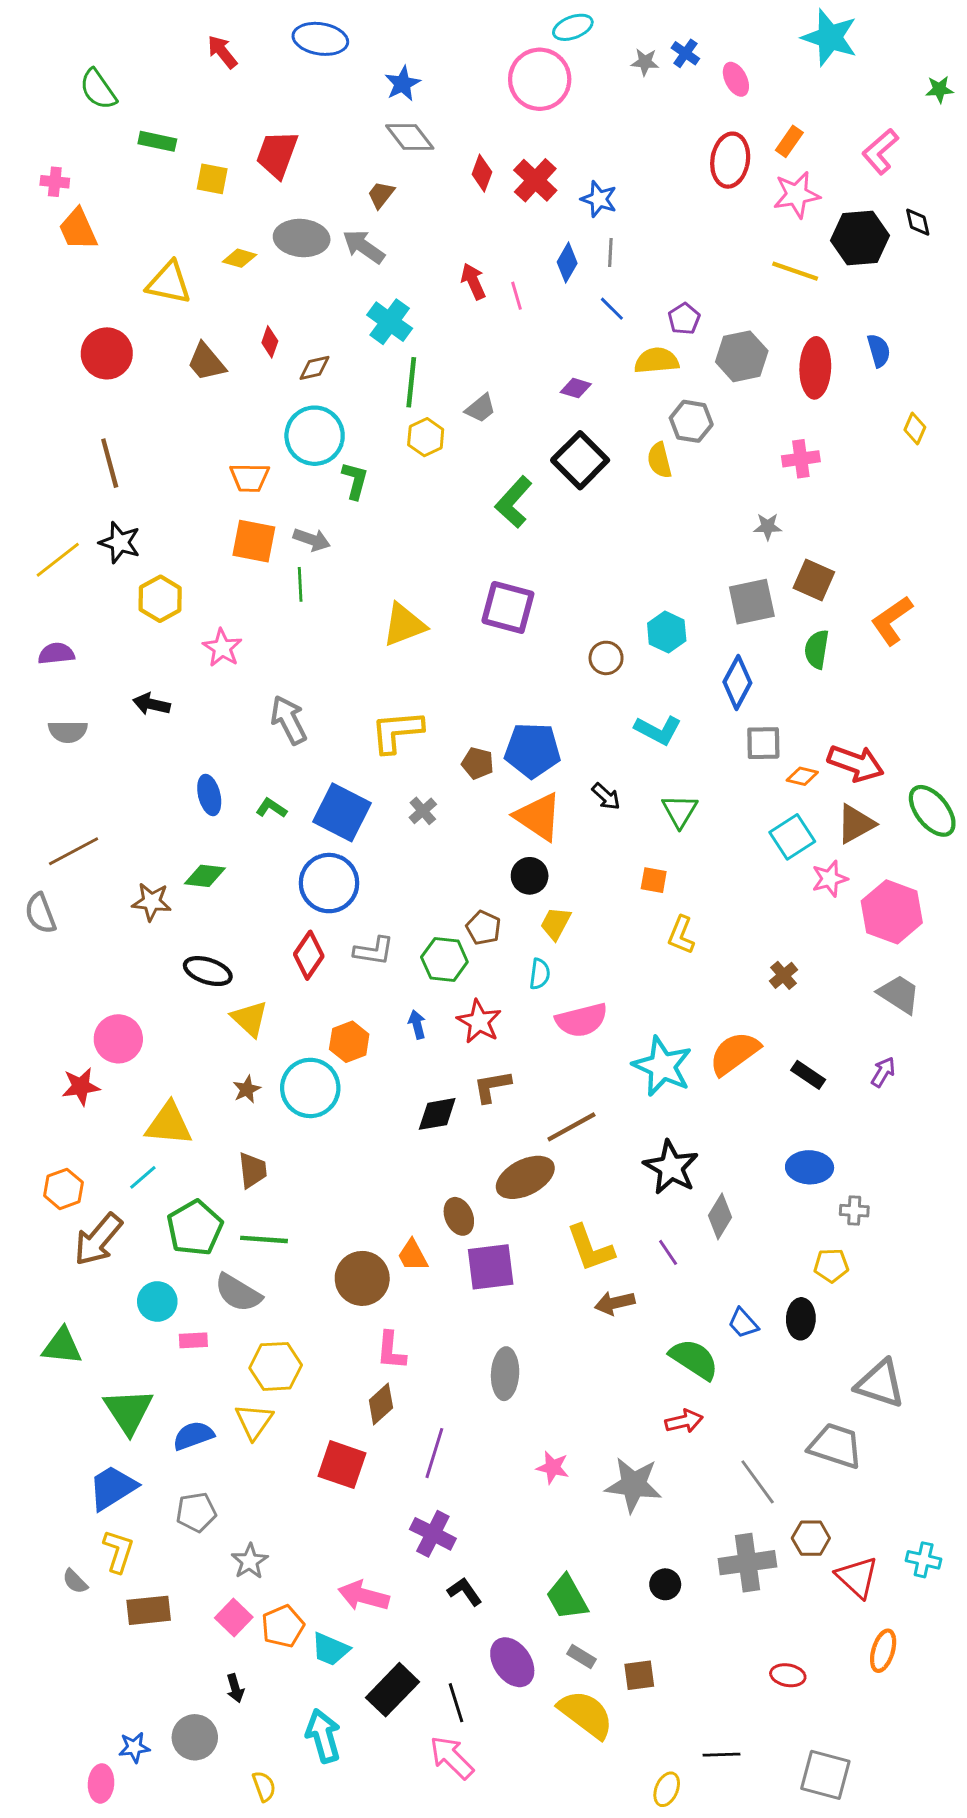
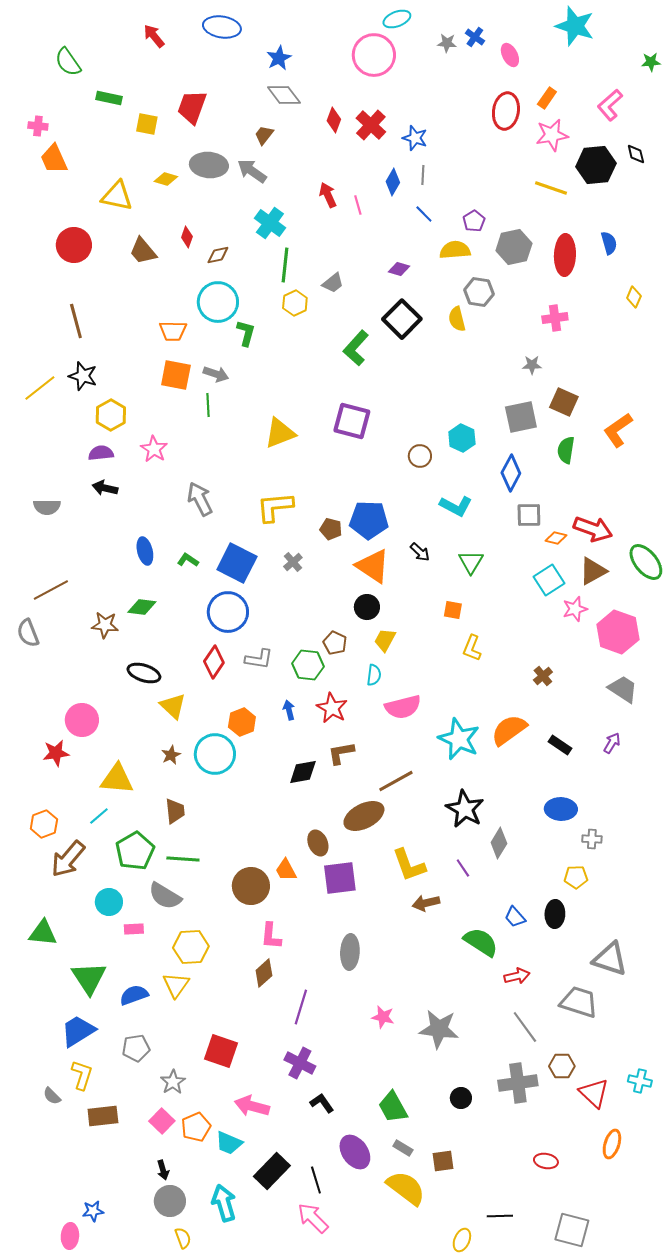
purple semicircle: (56, 654) -> (101, 453), moved
red arrow: (684, 1421) -> (517, 976), moved
red square: (342, 1465) -> (221, 1051), moved
gray circle: (195, 1737) -> (170, 1201), moved

